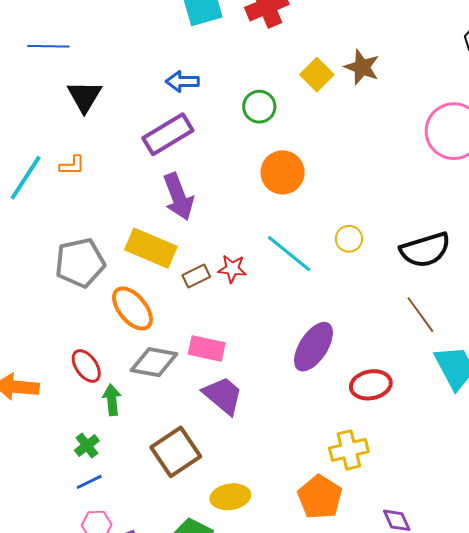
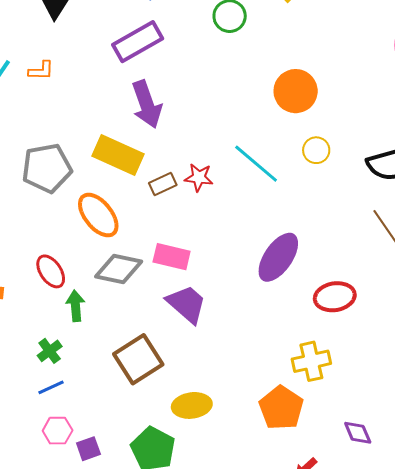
orange circle: (283, 172) -> (296, 91), moved

